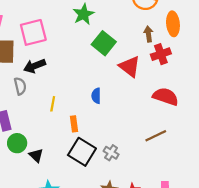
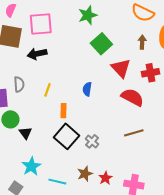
red cross: (161, 54) -> (150, 73), moved
gray semicircle: (20, 86) -> (19, 84), moved
red semicircle: (166, 97) -> (132, 97), moved

